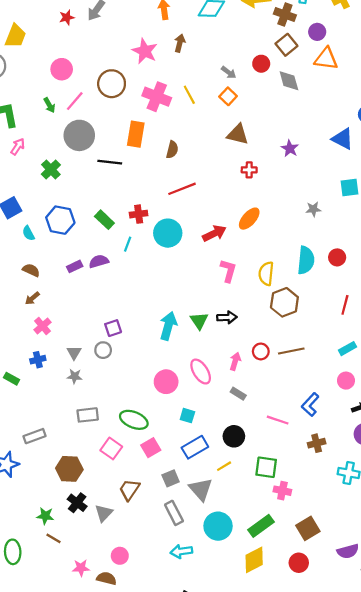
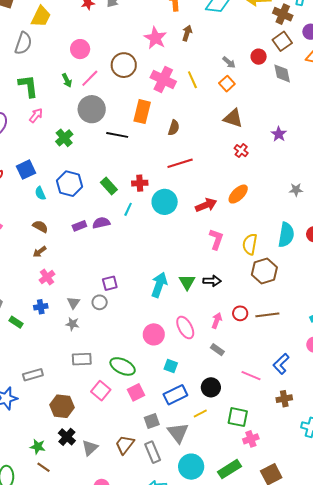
red cross: (249, 170) -> (241, 151), turned 32
brown trapezoid: (129, 490) -> (125, 445), moved
pink cross: (282, 491) -> (251, 439), turned -35

